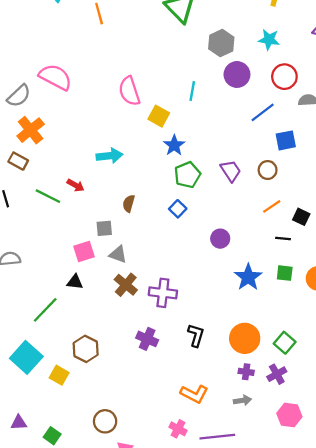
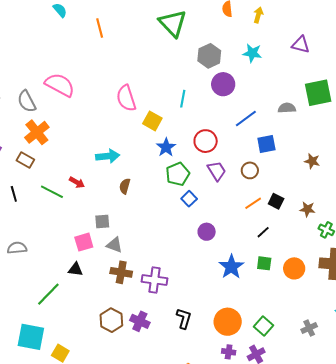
red circle: (284, 77) -> (206, 141), moved
gray semicircle: (19, 96) -> (27, 101), turned 105
brown semicircle: (129, 203) -> (125, 186), moved
blue square: (178, 209) -> (189, 199), moved
black square: (301, 217) -> (276, 201), moved
black line: (283, 239) -> (263, 232), turned -48
brown cross: (126, 285) -> (121, 272), turned -30
brown hexagon: (86, 349) -> (111, 320), moved
cyan square: (26, 357) -> (31, 337), turned -32

